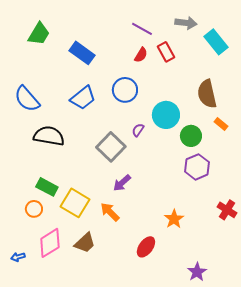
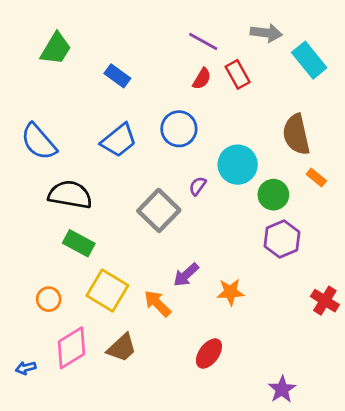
blue rectangle: (82, 53) -> (117, 76), size x0.7
purple arrow: (122, 183) -> (186, 275), moved
green rectangle: (47, 187) -> (79, 243), moved
orange star: (174, 219) -> (230, 292), moved, turned 30

